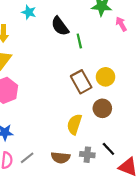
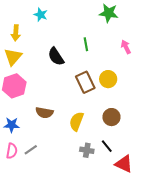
pink arrow: (121, 24) -> (126, 47), moved
black semicircle: (60, 26) -> (56, 57), moved
brown circle: (102, 108) -> (111, 117), moved
brown semicircle: (61, 158) -> (44, 113), moved

